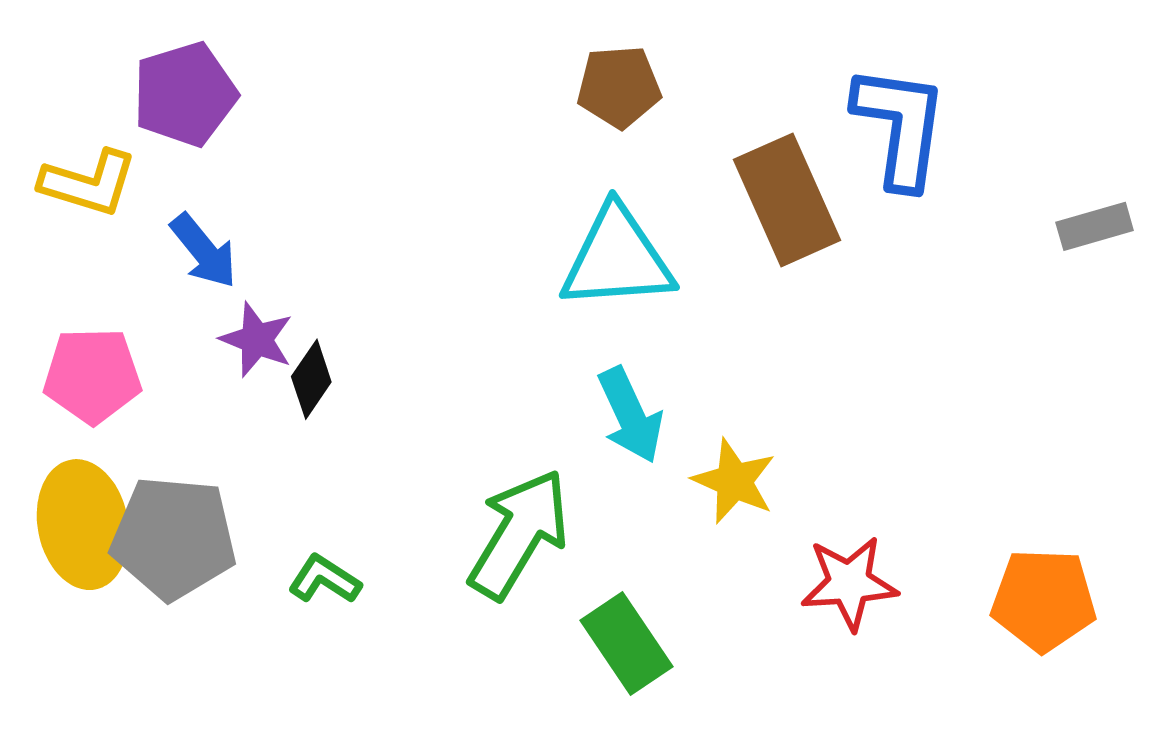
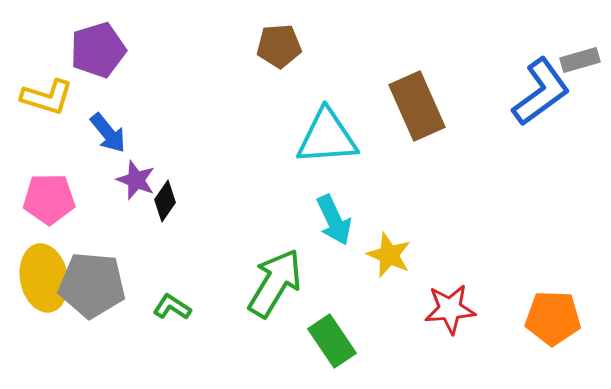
brown pentagon: (619, 87) -> (279, 46), moved
blue L-shape: (900, 126) -> (541, 92), moved, turned 46
gray rectangle: (1095, 226) -> (580, 60), moved

